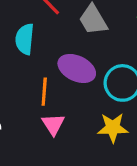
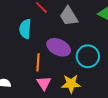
yellow star: (113, 128) -> (71, 84), moved

